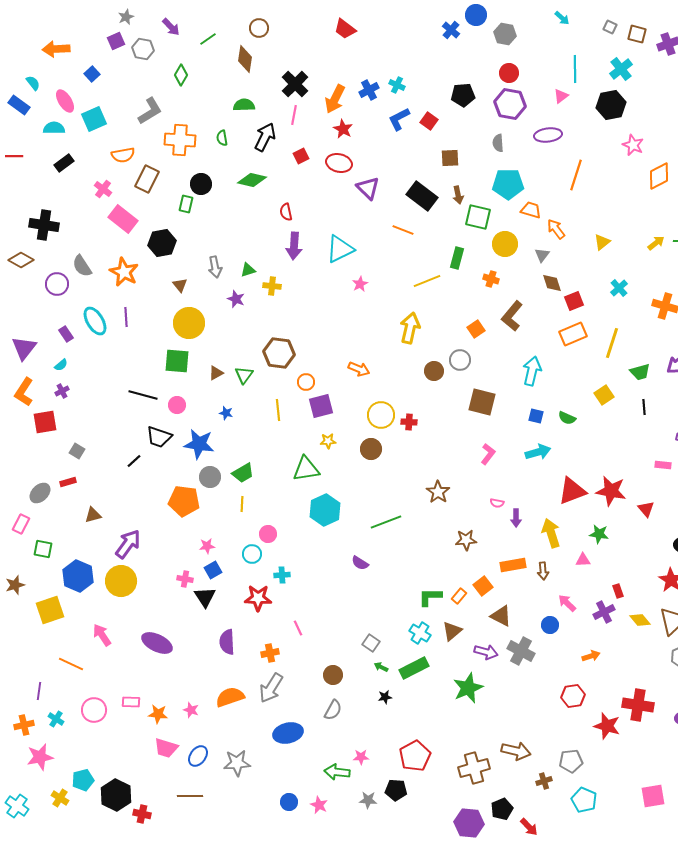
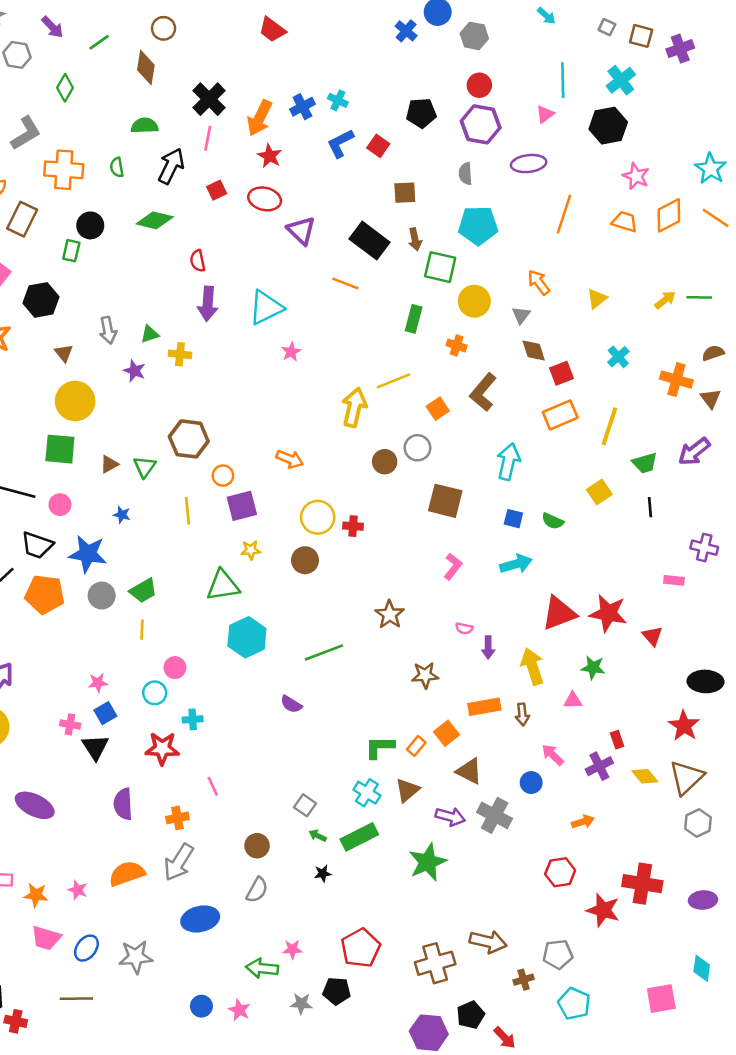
orange trapezoid: (531, 210) -> (625, 222), moved
yellow line: (427, 281) -> (393, 381), moved
orange pentagon: (184, 501) -> (45, 594), moved

